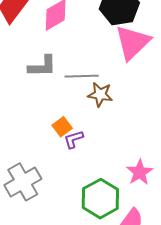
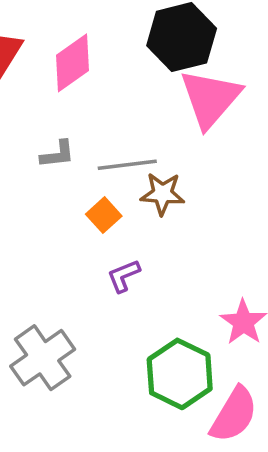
gray L-shape: (42, 66) -> (58, 154), size x0.7
orange square: (62, 127) -> (104, 215), moved

